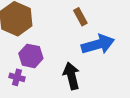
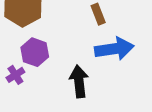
purple cross: (17, 77) -> (15, 75), turned 35

